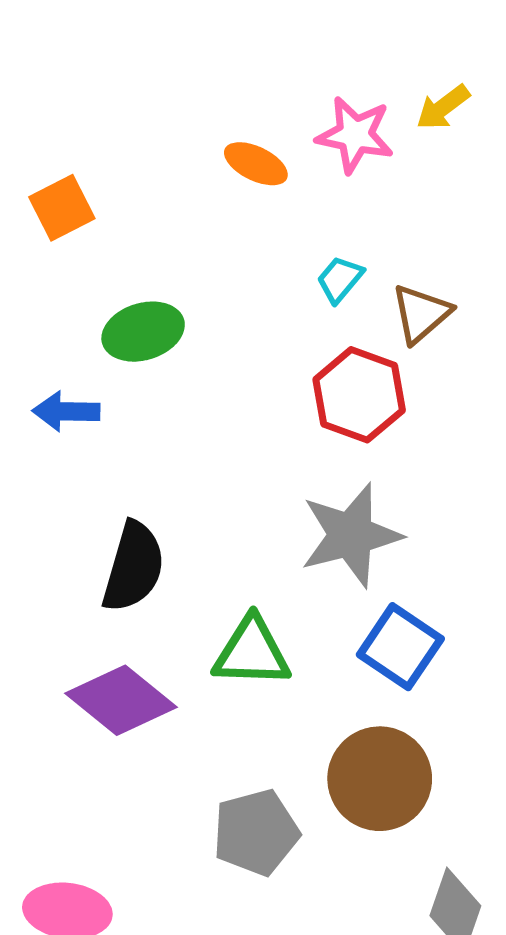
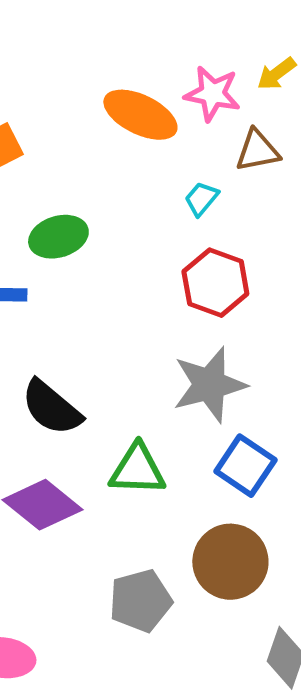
orange ellipse: (256, 164) -> (140, 115), size x1.6
brown triangle: (421, 314) -> (257, 151), moved, turned 30
black semicircle: (133, 567) -> (51, 408), turned 114

